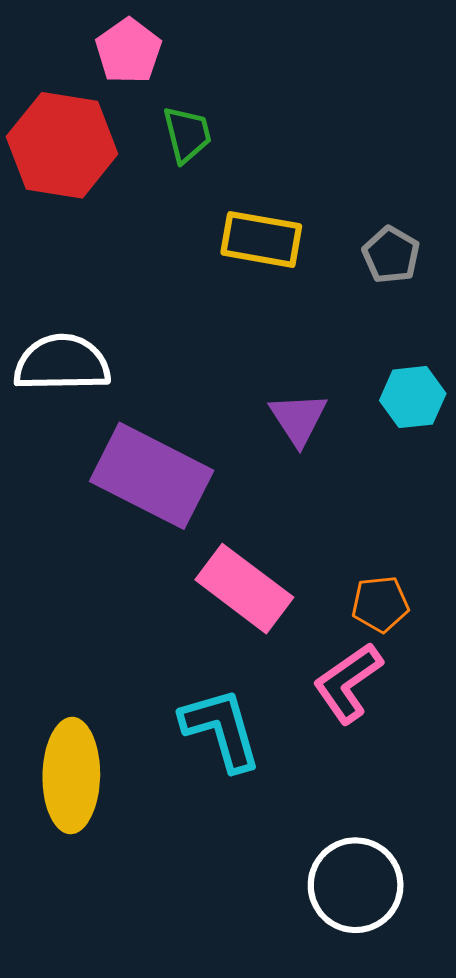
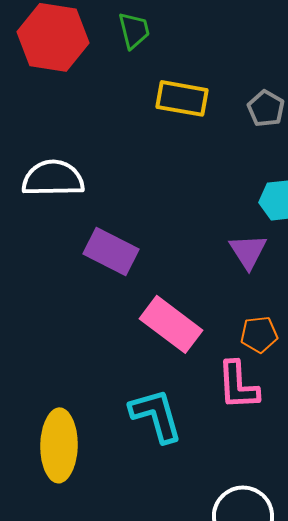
purple triangle: (298, 419) -> (248, 251), moved
purple rectangle: (152, 476) -> (111, 251), size x0.7
pink L-shape: (348, 683) -> (238, 385), turned -58

